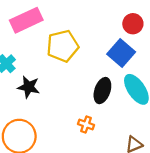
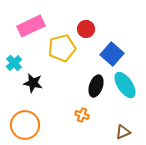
red circle: (133, 24) -> (86, 29), moved

